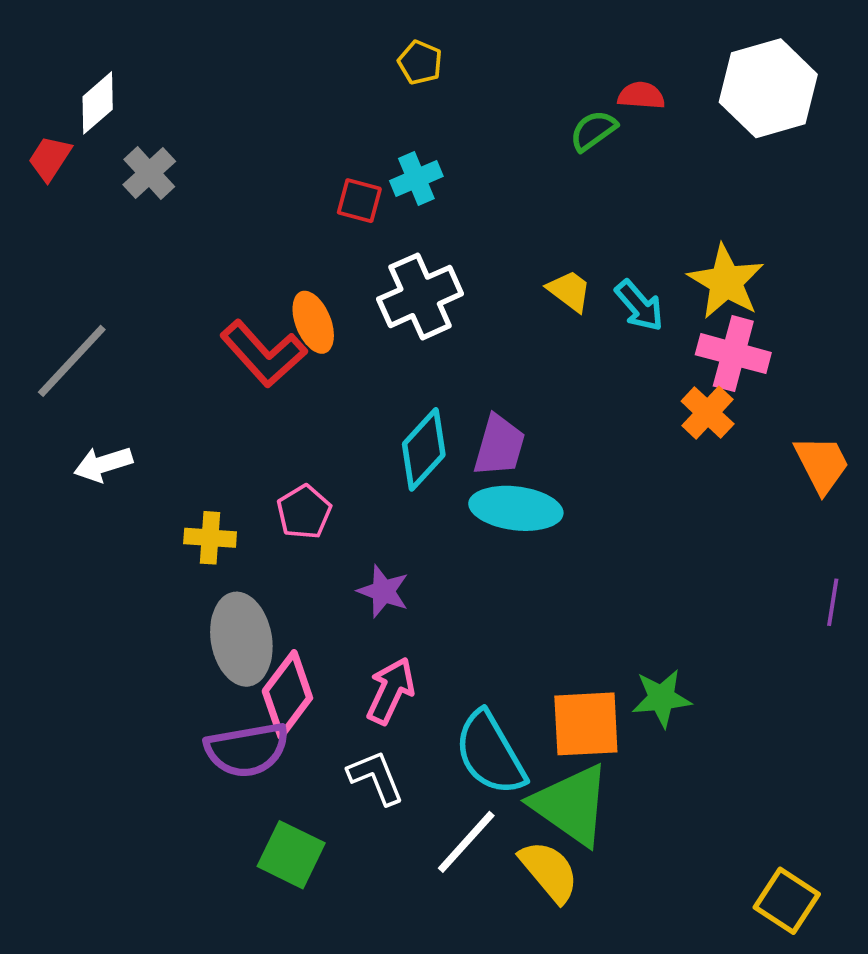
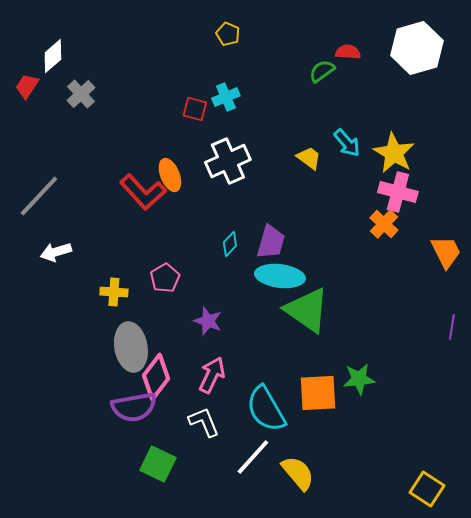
cyan arrow: (639, 306) -> (347, 143), moved
cyan diamond: (424, 449) -> (230, 244), size x0.6
green triangle: (571, 805) -> (307, 310), moved

